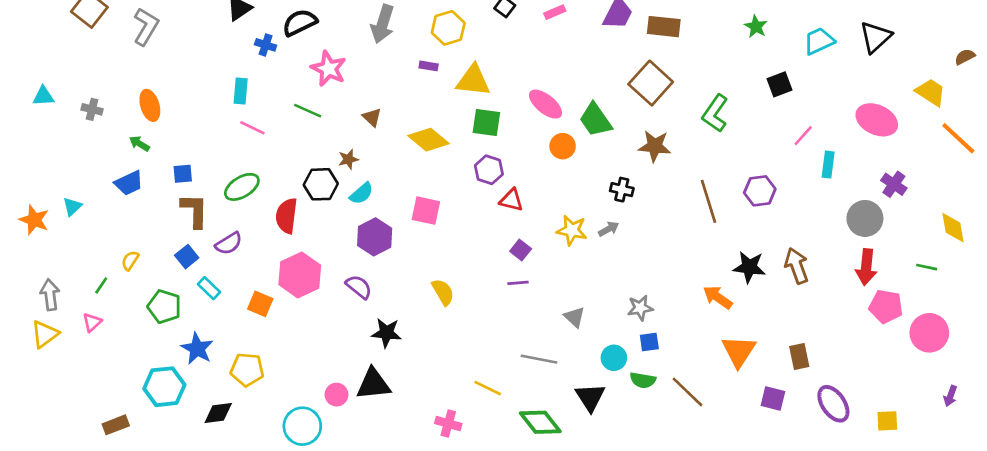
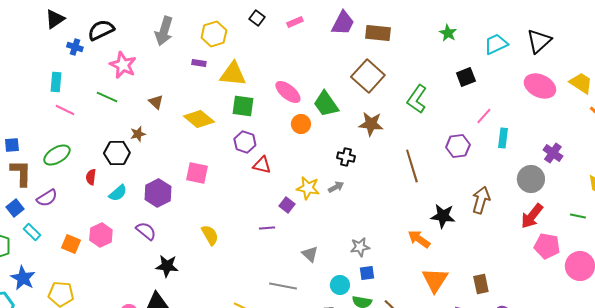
pink ellipse: (877, 120) -> (540, 86), moved
purple hexagon: (760, 191) -> (458, 146), moved
cyan semicircle: (361, 193) -> (118, 193), moved
red semicircle: (287, 216) -> (91, 177), size x0.6
purple square: (521, 250) -> (287, 205), moved
brown arrow: (797, 266) -> (481, 200), moved, turned 36
red arrow: (866, 267) -> (532, 216), turned 32
pink hexagon: (300, 275) -> (101, 235), moved, size x0.7

